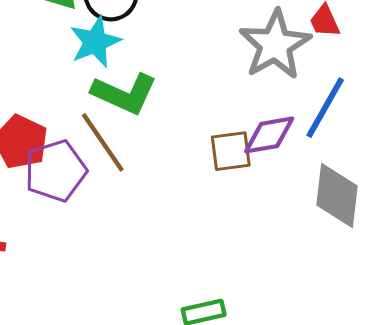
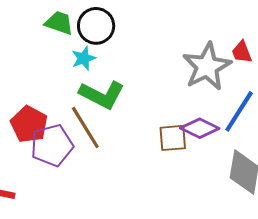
cyan star: (95, 42) -> (84, 58), size x0.7
purple diamond: (269, 135) -> (200, 128), turned 33

